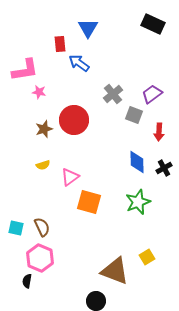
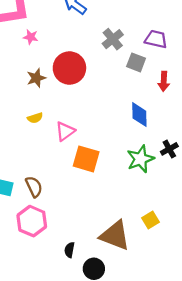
purple trapezoid: (152, 94) -> (156, 39), turned 50
black cross: (164, 168) -> (169, 149), moved
black semicircle: (27, 281) -> (69, 250), moved

